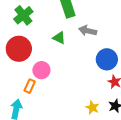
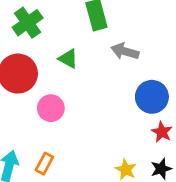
green triangle: (59, 38) -> (68, 59), moved
orange rectangle: (30, 86) -> (44, 164), moved

